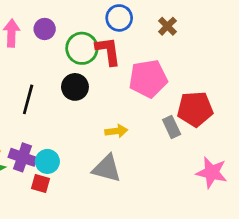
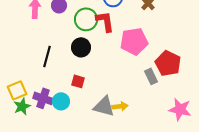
red pentagon: (195, 109) -> (168, 63), turned 30
yellow arrow: (116, 131) -> (120, 106), moved
red square: (40, 184) -> (78, 81), moved

